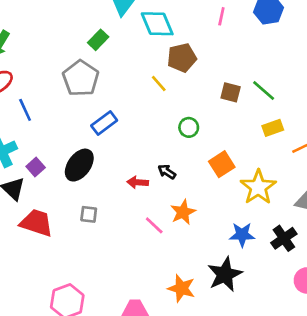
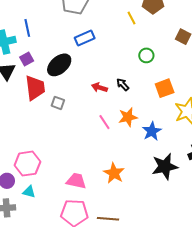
blue line: (25, 110) -> (27, 28), moved
red trapezoid: (37, 223) -> (35, 88), moved, turned 52
blue star: (242, 235) -> (152, 131), moved, turned 30
black star: (225, 274) -> (165, 166), moved

